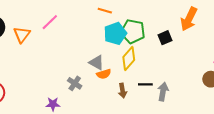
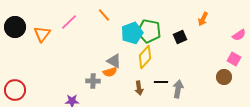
orange line: (105, 11) -> (104, 15), moved, turned 32
orange arrow: (189, 19) -> (203, 19), size x0.6
orange semicircle: (104, 74) -> (110, 72), moved
gray cross: (75, 83) -> (93, 81), turned -32

